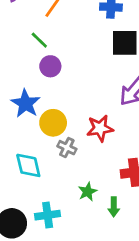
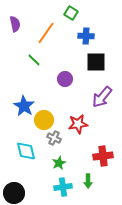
purple circle: (50, 66) -> (65, 79), moved
green star: (88, 192) -> (59, 163), moved
cyan cross: (48, 215) -> (63, 187), moved

